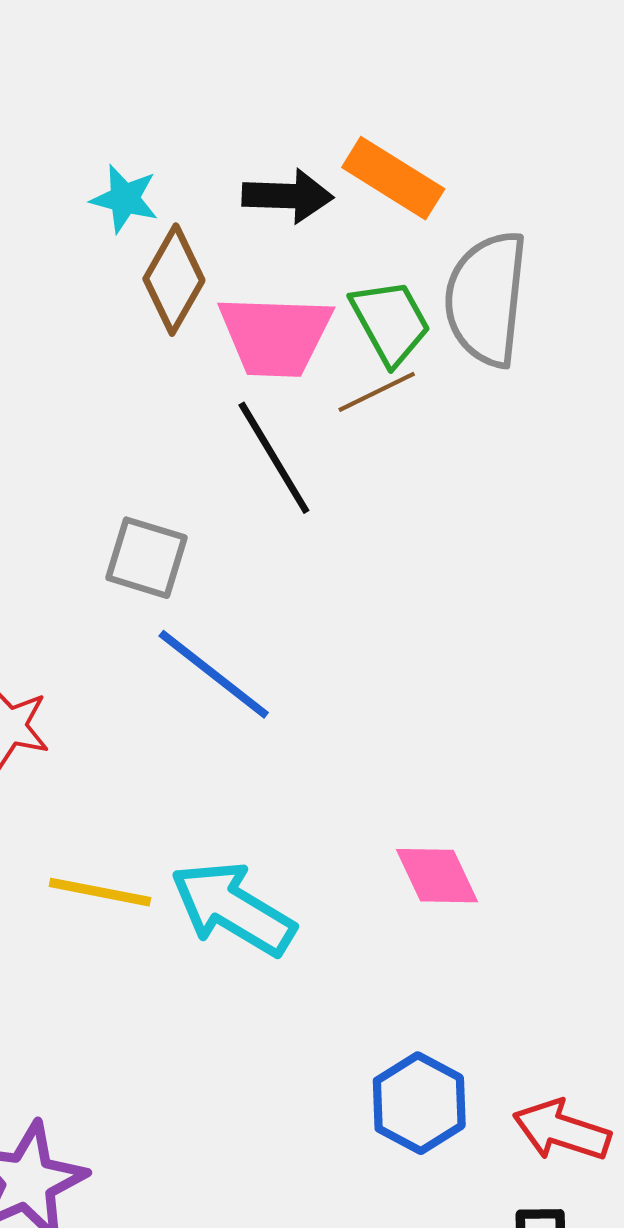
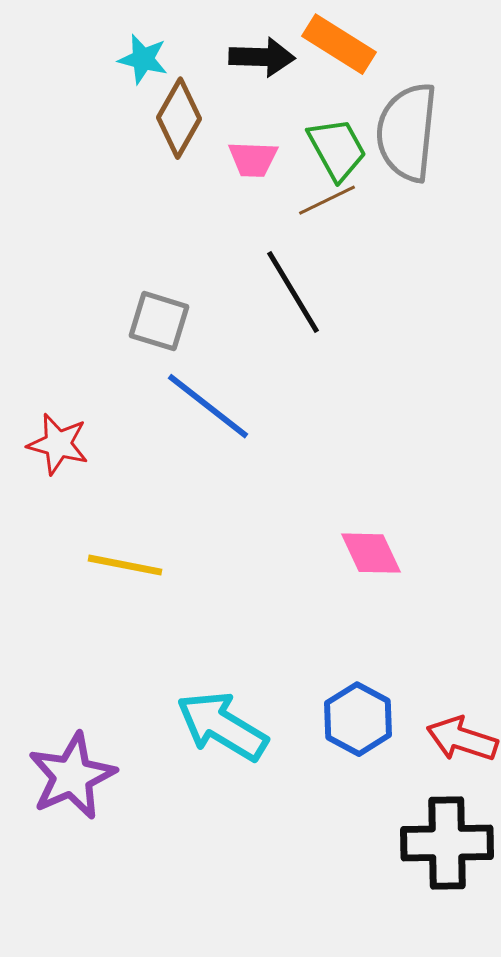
pink trapezoid: (275, 336) -> (253, 159), size x0.6
black line: (274, 458) -> (293, 292), moved
cyan arrow: (233, 909) -> (222, 726), moved

